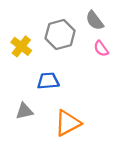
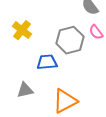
gray hexagon: (60, 35) -> (70, 40), moved

